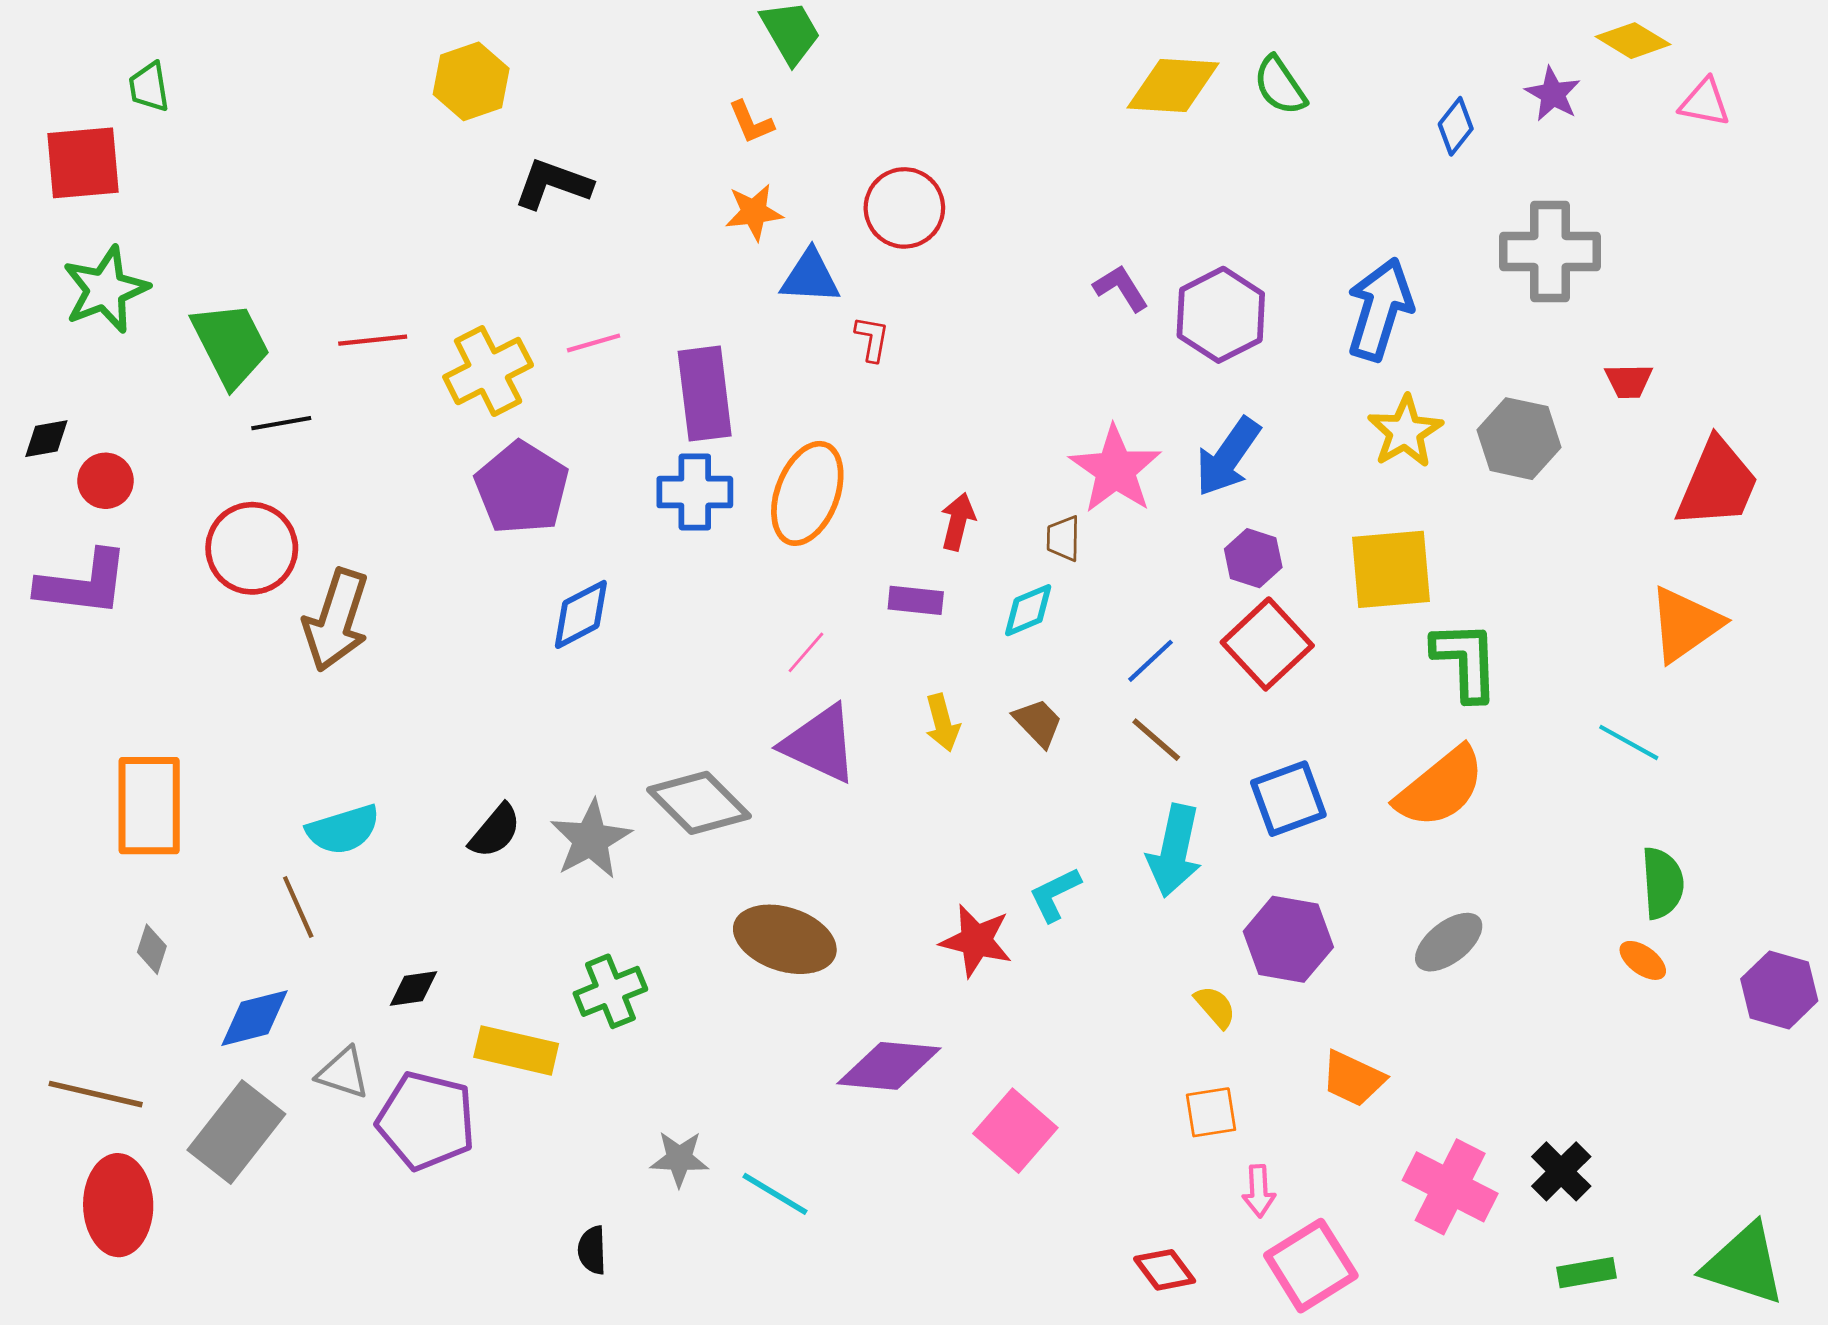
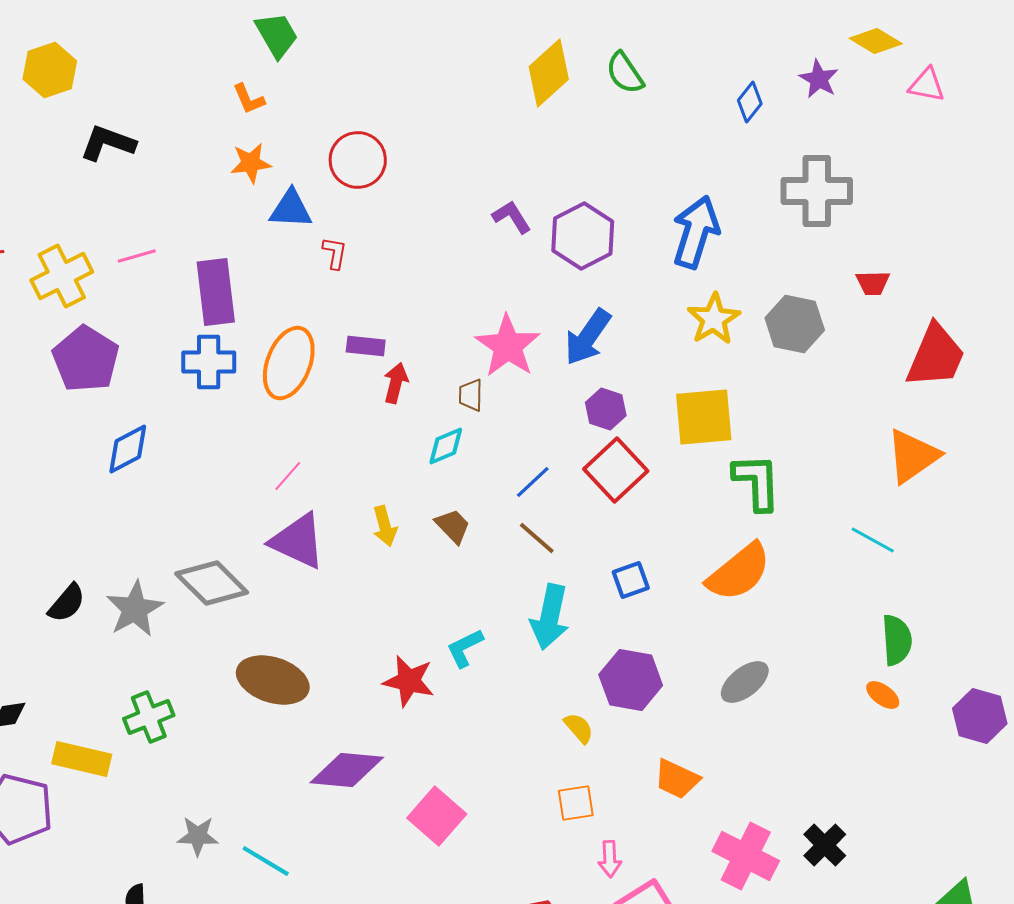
yellow diamond: (1173, 86) -> (549, 73), turned -46
purple rectangle: (916, 600) -> (366, 346), moved
blue square: (1288, 799) -> (631, 580), size x0.7

